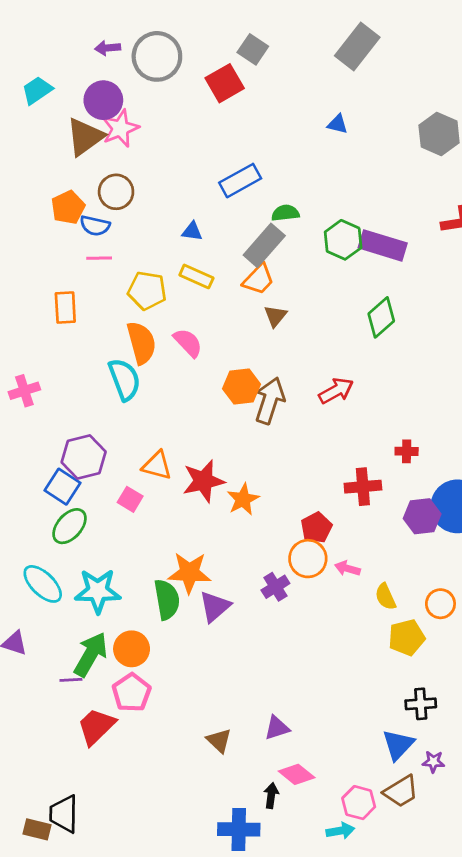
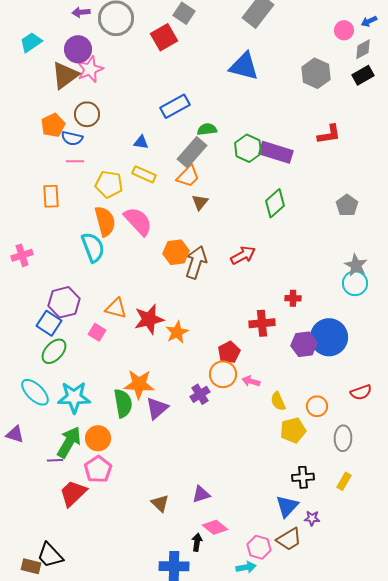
blue triangle: (337, 124) -> (244, 66), size x2.0
pink semicircle: (188, 343) -> (138, 221), size x1.4
black trapezoid: (64, 814) -> (50, 555), turned -44

